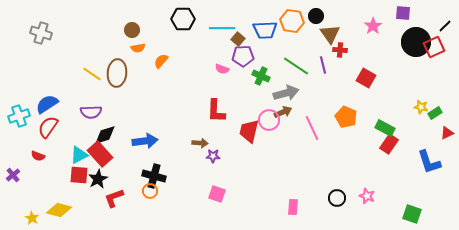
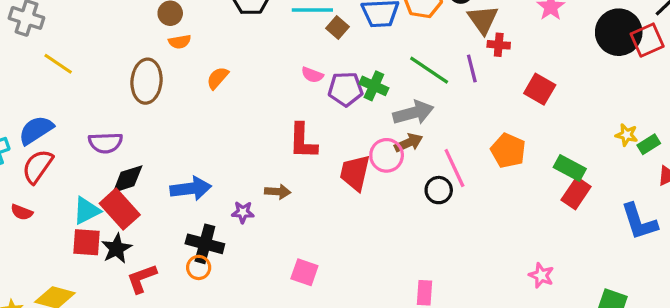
purple pentagon: (243, 56) -> (345, 89), moved
orange semicircle: (161, 61) -> (218, 78), moved
yellow line: (92, 74) -> (58, 64), moved
purple star: (213, 156) -> (243, 212), moved
black circle: (337, 198) -> (439, 190), moved

